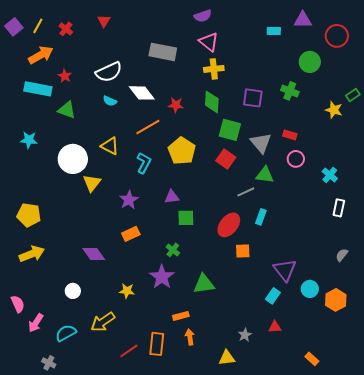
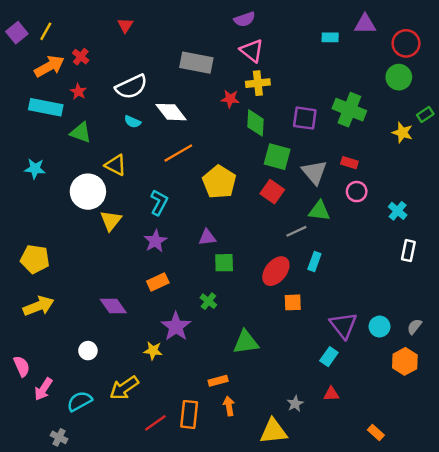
red cross: (66, 29) -> (81, 57), moved
green circle: (310, 62) -> (399, 77), moved
green cross: (290, 91) -> (349, 110), size x1.5
red star: (176, 105) -> (230, 99), moved
yellow triangle: (110, 146) -> (116, 165), moved
cyan L-shape: (144, 163) -> (159, 202), moved
gray semicircle: (342, 255) -> (414, 327), moved
purple star: (162, 277) -> (176, 327), moved
cyan circle: (310, 289) -> (380, 327), moved
yellow triangle: (227, 358) -> (273, 431), size x1.4

